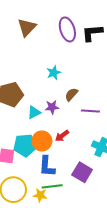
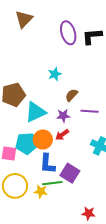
brown triangle: (27, 27) -> (24, 19), moved
purple star: (52, 107) -> (63, 116), moved
cyan triangle: (34, 112) -> (35, 112), size x1.6
purple square: (82, 172) -> (70, 173), moved

